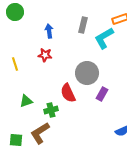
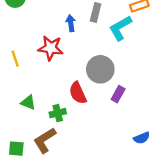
blue arrow: (49, 31) -> (71, 23), moved
red star: (45, 55) -> (51, 48), size x1.5
green triangle: (26, 101) -> (28, 102), turned 40

